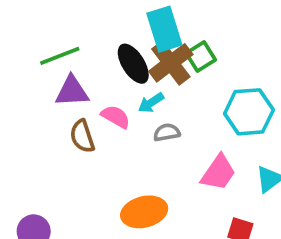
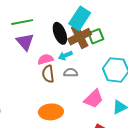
cyan rectangle: (164, 29) -> (80, 18), turned 40
purple triangle: (72, 91) -> (25, 42), turned 42
pink semicircle: (116, 117) -> (45, 59), turned -56
brown semicircle: (82, 136) -> (48, 74), moved

